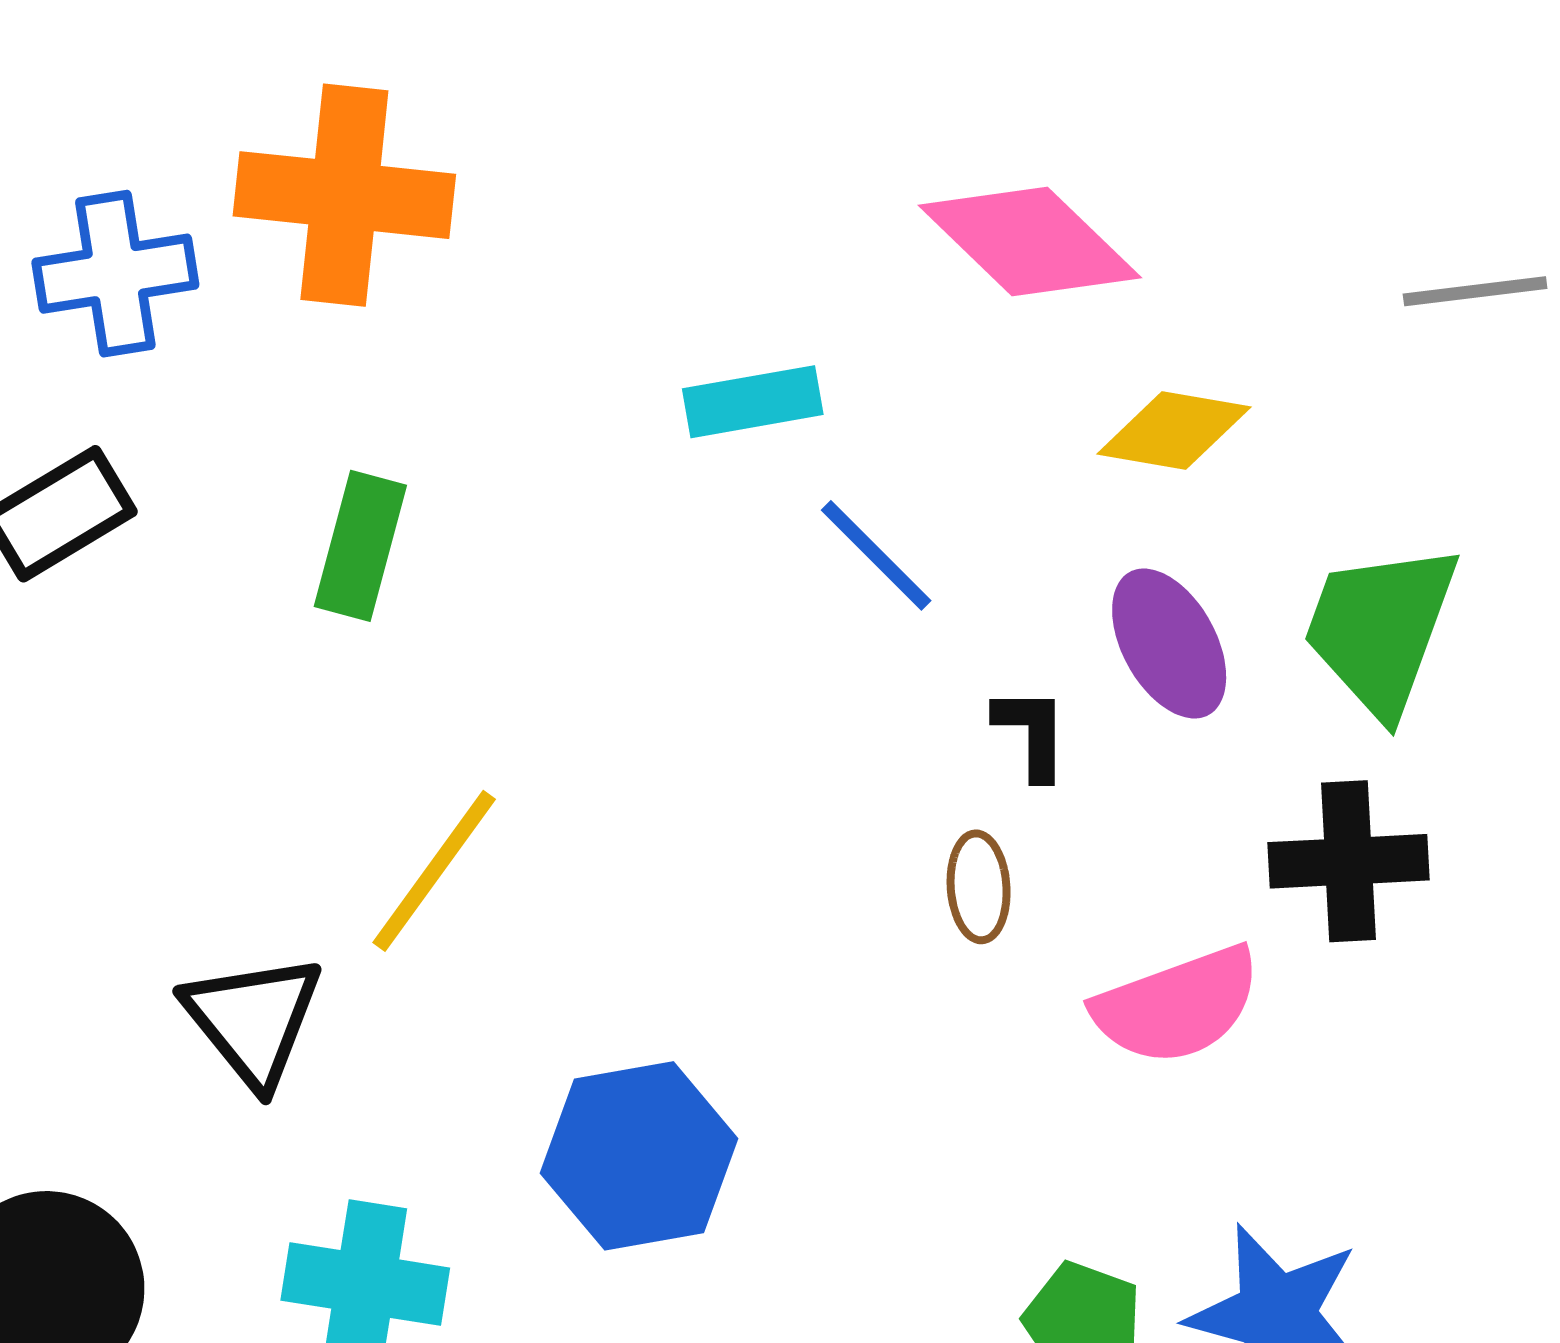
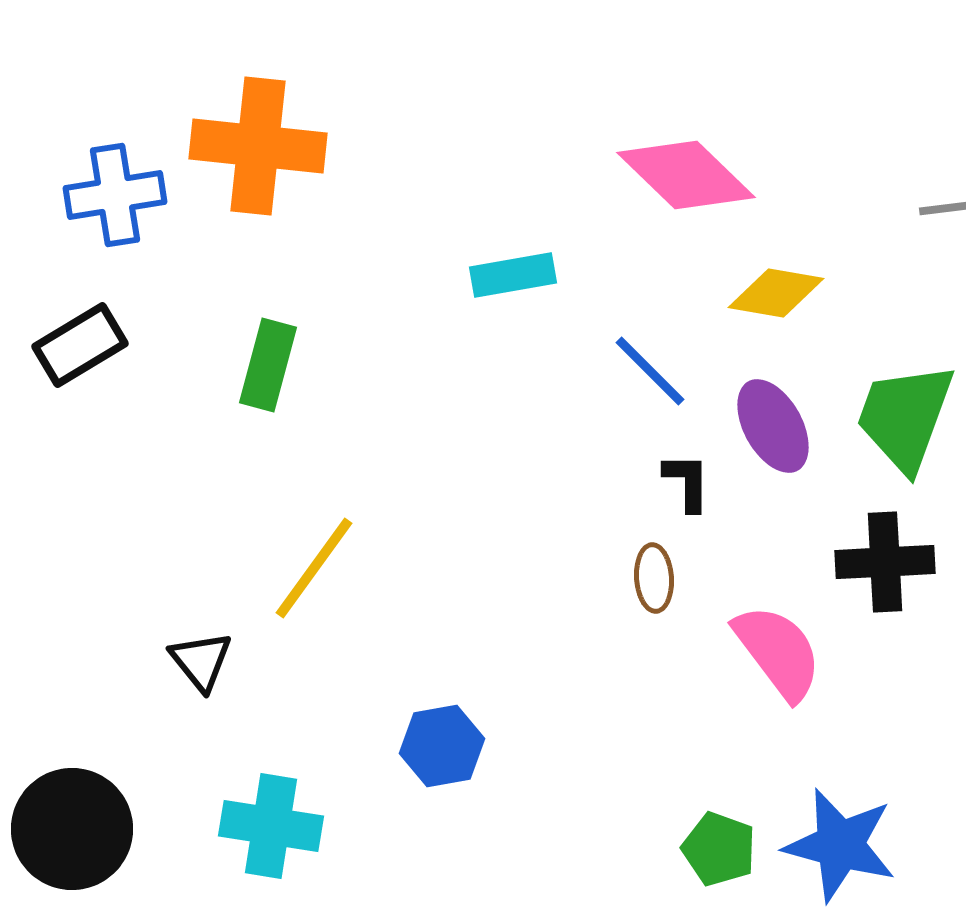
blue line: (876, 555) -> (650, 371), moved
pink semicircle: (1177, 1005) -> (778, 652), turned -107
black triangle: (253, 1020) -> (201, 661), size x0.7
blue hexagon: (639, 1156) -> (442, 746), size x0.7

